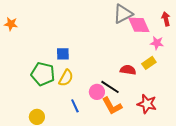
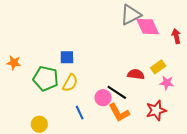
red arrow: (166, 19) -> (176, 36), moved
orange star: (11, 24) -> (14, 63), moved
pink star: (157, 43) -> (167, 83), moved
red star: (147, 104) -> (156, 110), turned -30

